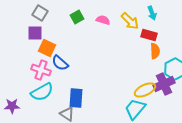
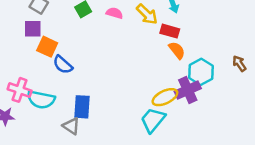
orange semicircle: (155, 51) -> (177, 50), turned -35
pink cross: (41, 70) -> (20, 90), moved
cyan semicircle: (42, 92) -> (41, 100), turned 40

